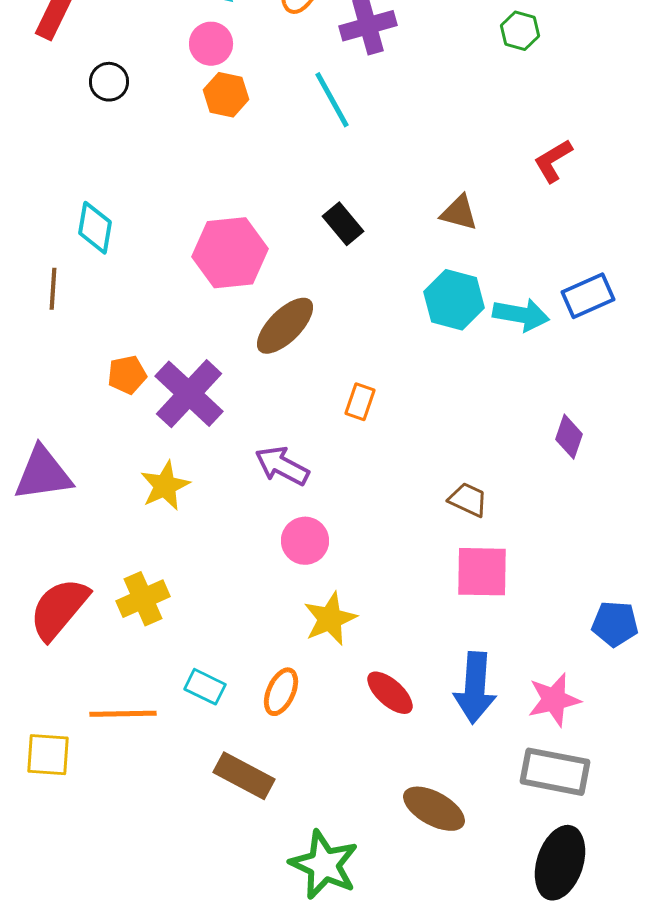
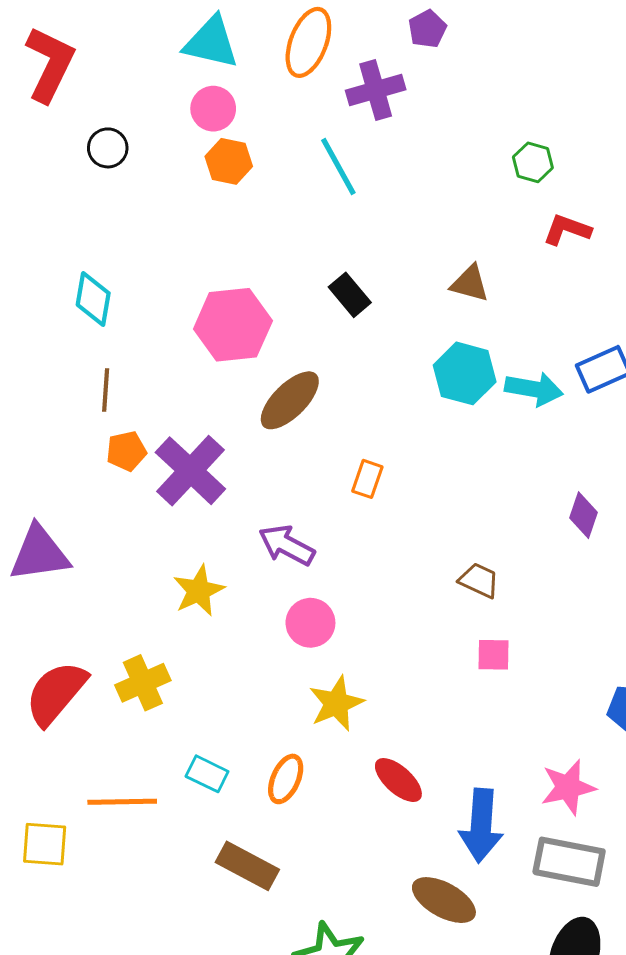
green hexagon: (520, 31) -> (533, 162), moved
red L-shape: (553, 161) -> (567, 230), turned 51
brown line: (53, 289) -> (106, 390), moved
yellow star: (165, 486) -> (199, 591), moved
pink square: (482, 572) -> (494, 655), size x0.6
blue arrow: (475, 688) -> (481, 826), moved

